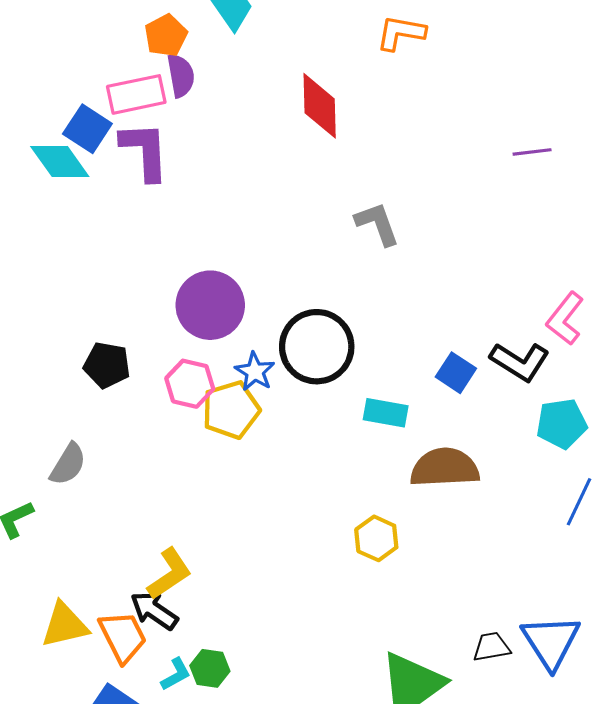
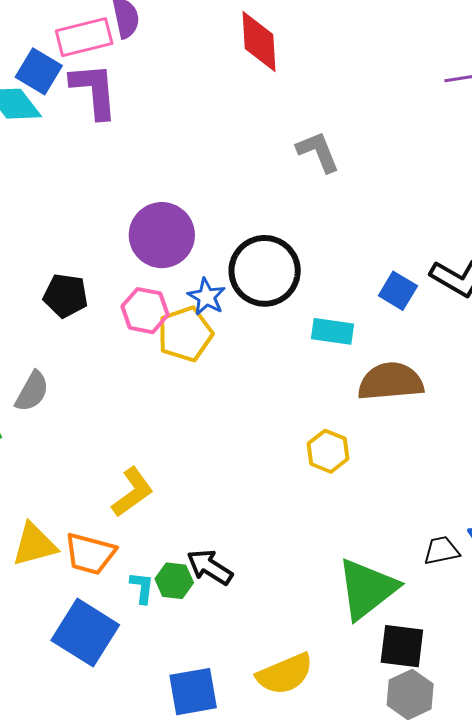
black arrow: (154, 611) -> (210, 567), moved
orange trapezoid: (123, 637) -> (90, 554), turned 134
cyan L-shape: (176, 674) -> (142, 588), turned -52

